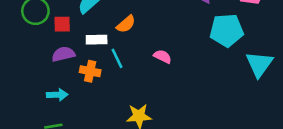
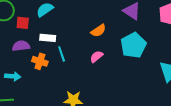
orange semicircle: (126, 24) -> (98, 31), moved
cyan pentagon: (227, 30) -> (133, 45), moved, turned -30
pink semicircle: (163, 56) -> (96, 57), turned -72

